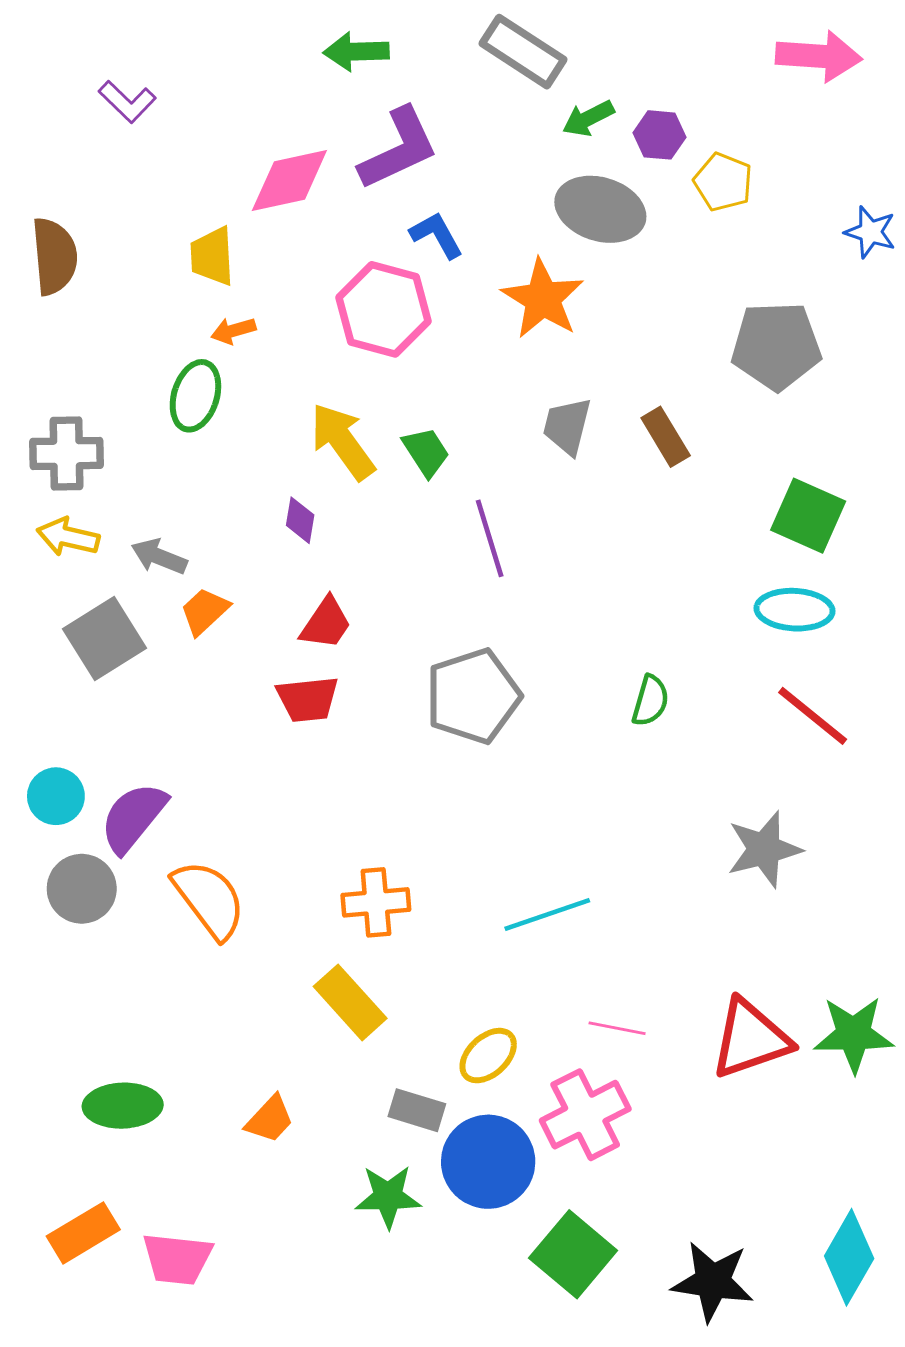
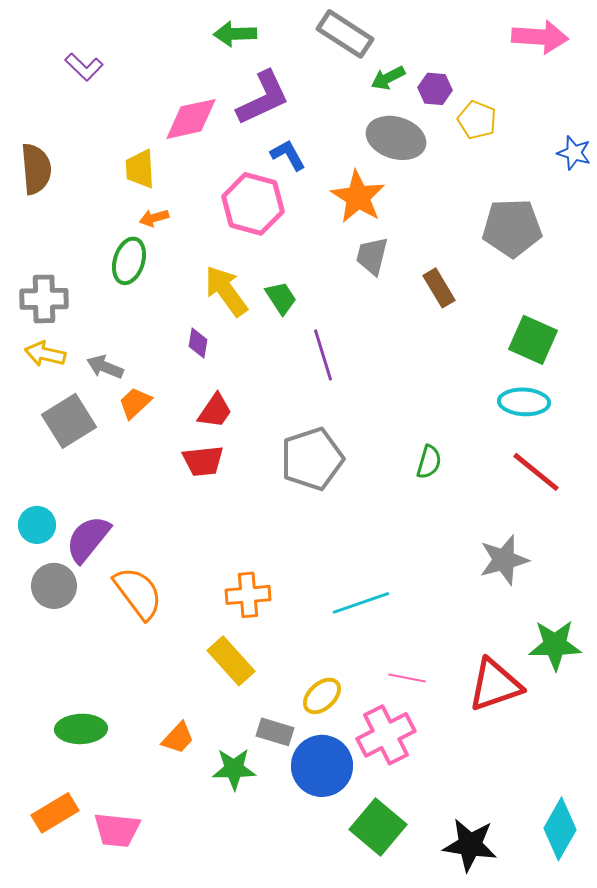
gray trapezoid: (567, 426) -> (372, 256), moved
green star: (854, 1034) -> (555, 645), moved
green star: (388, 1197) -> (234, 769), moved

